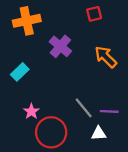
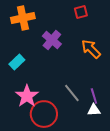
pink star: (31, 111) -> (27, 96), size x1.6
purple line: (109, 111) -> (94, 96), turned 70
white triangle: (99, 133) -> (94, 110), moved

